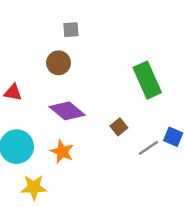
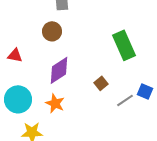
purple diamond: (67, 111) -> (59, 70), turned -72

